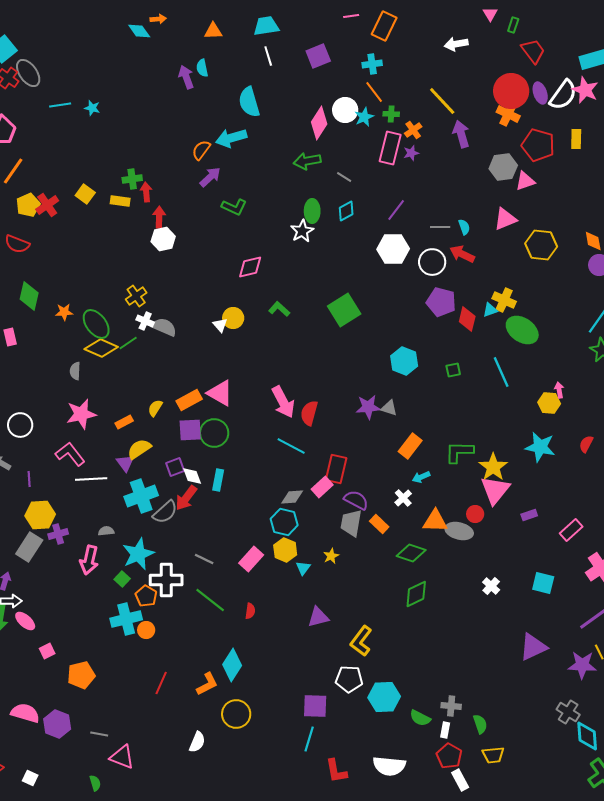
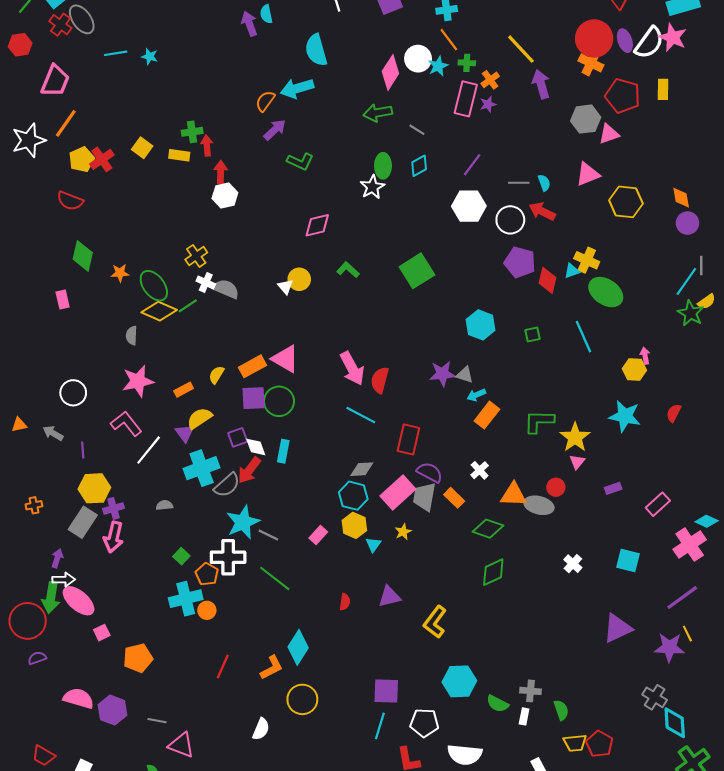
cyan arrow: (421, 477) -> (476, 395), moved
white line: (91, 479) -> (149, 450), turned -48
pink rectangle: (322, 487) -> (398, 493), moved, size x1.5
pink triangle: (495, 490) -> (577, 462), size x0.5
cyan star: (138, 554) -> (243, 522), moved
pink rectangle: (251, 559) -> (318, 535), size x0.7
pink arrow: (89, 560) -> (114, 537), moved
red semicircle: (250, 611) -> (345, 602), moved
pink ellipse: (25, 621) -> (79, 601), size x1.5
white pentagon: (349, 679) -> (424, 723), moved
red pentagon: (449, 756) -> (599, 744), moved

